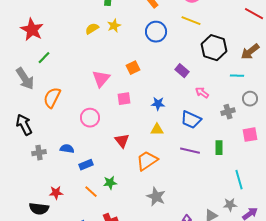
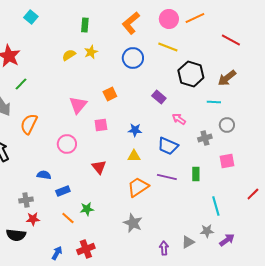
gray cross: (39, 153) -> (26, 200), moved
orange trapezoid: (147, 161) -> (138, 187), moved

